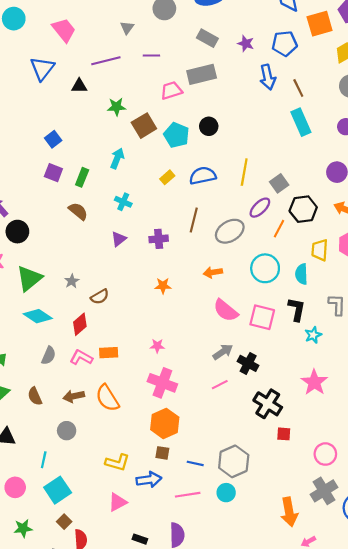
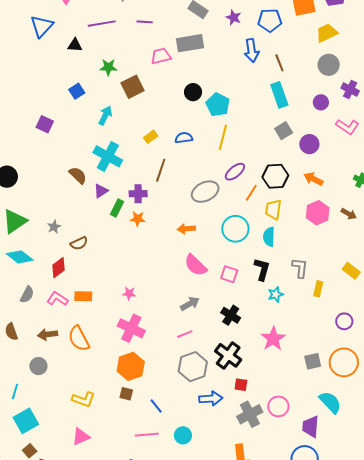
cyan pentagon: (177, 135) -> (218, 105), moved
blue square: (53, 139) -> (77, 91), moved
blue semicircle: (203, 176) -> (184, 138), size x0.7
green rectangle: (82, 177) -> (117, 208), moved
gray square: (279, 183) -> (284, 131), moved
cyan cross: (123, 202) -> (108, 156), size x1.8
brown semicircle: (78, 211) -> (78, 175), moved
brown line: (194, 220) -> (161, 170), moved
yellow trapezoid: (320, 250) -> (273, 209), moved
orange star: (163, 286) -> (138, 219), moved
pink square: (262, 317) -> (229, 274), size x0.7
black cross: (248, 363) -> (231, 315), moved
gray hexagon: (234, 461) -> (193, 367), moved
blue line: (195, 463) -> (156, 406), turned 35
blue arrow: (149, 480) -> (211, 399), moved
gray cross: (324, 491) -> (250, 414), moved

